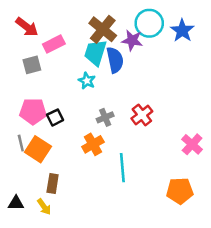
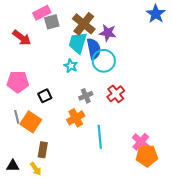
cyan circle: (149, 23) -> (104, 61), moved
red arrow: (27, 27) -> (22, 38), moved
blue star: (182, 31) -> (156, 14), moved
pink rectangle: (54, 44) -> (42, 13), moved
gray square: (32, 65) -> (52, 22), moved
pink pentagon: (33, 111) -> (18, 82), moved
pink cross: (192, 144) -> (141, 142), moved

